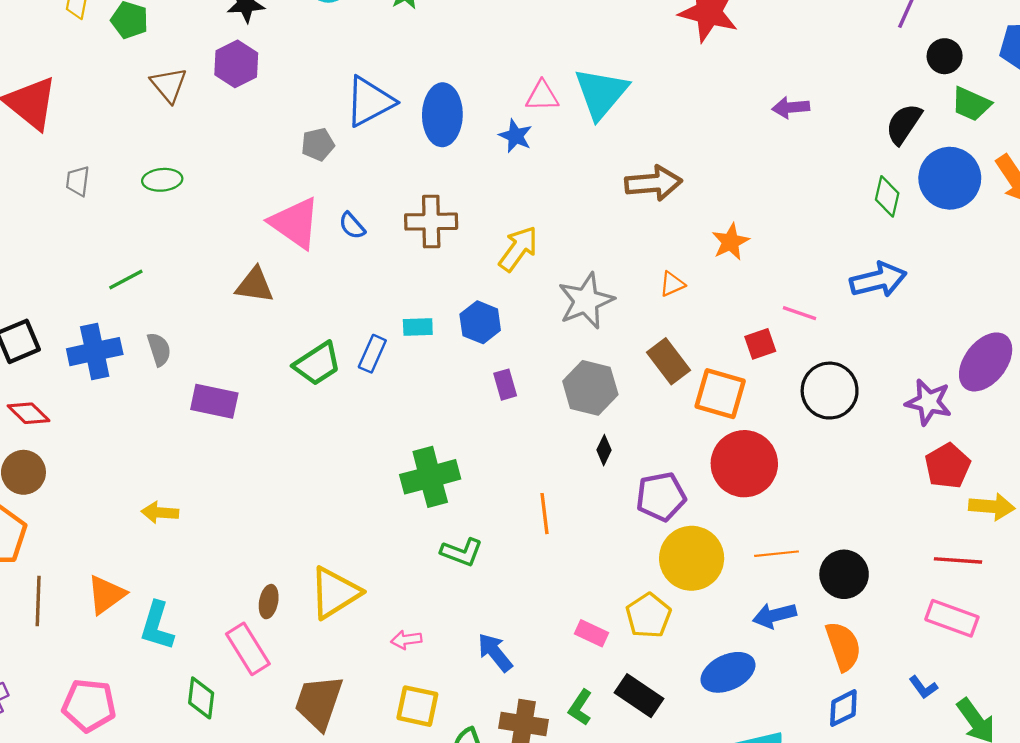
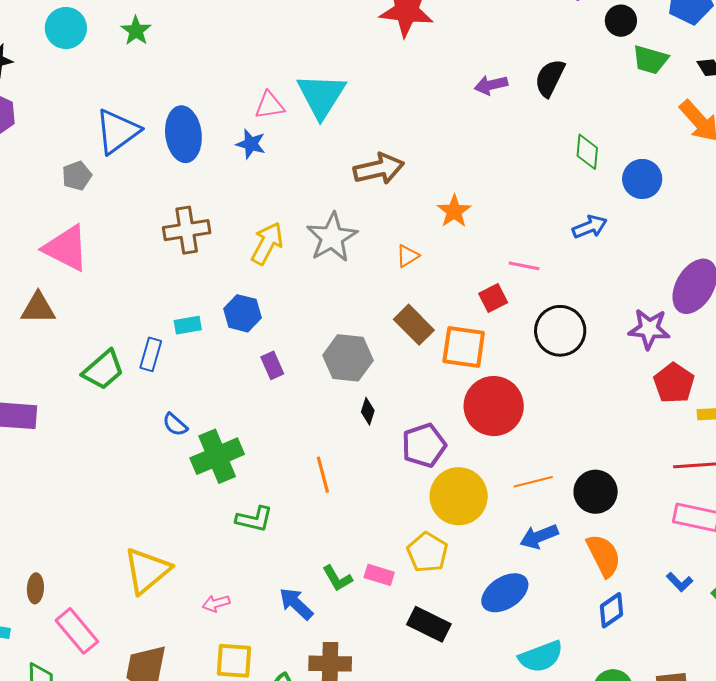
black semicircle: (904, 124) -> (550, 78), moved
blue circle: (950, 178) -> (642, 179), moved, size x0.7
blue semicircle: (352, 226) -> (175, 425), moved
blue arrow: (878, 280) -> (590, 227), size x0.7
gray star: (586, 301) -> (332, 237), moved
brown ellipse: (269, 602) -> (35, 588), moved
green L-shape: (580, 707) -> (337, 578), moved, turned -56

